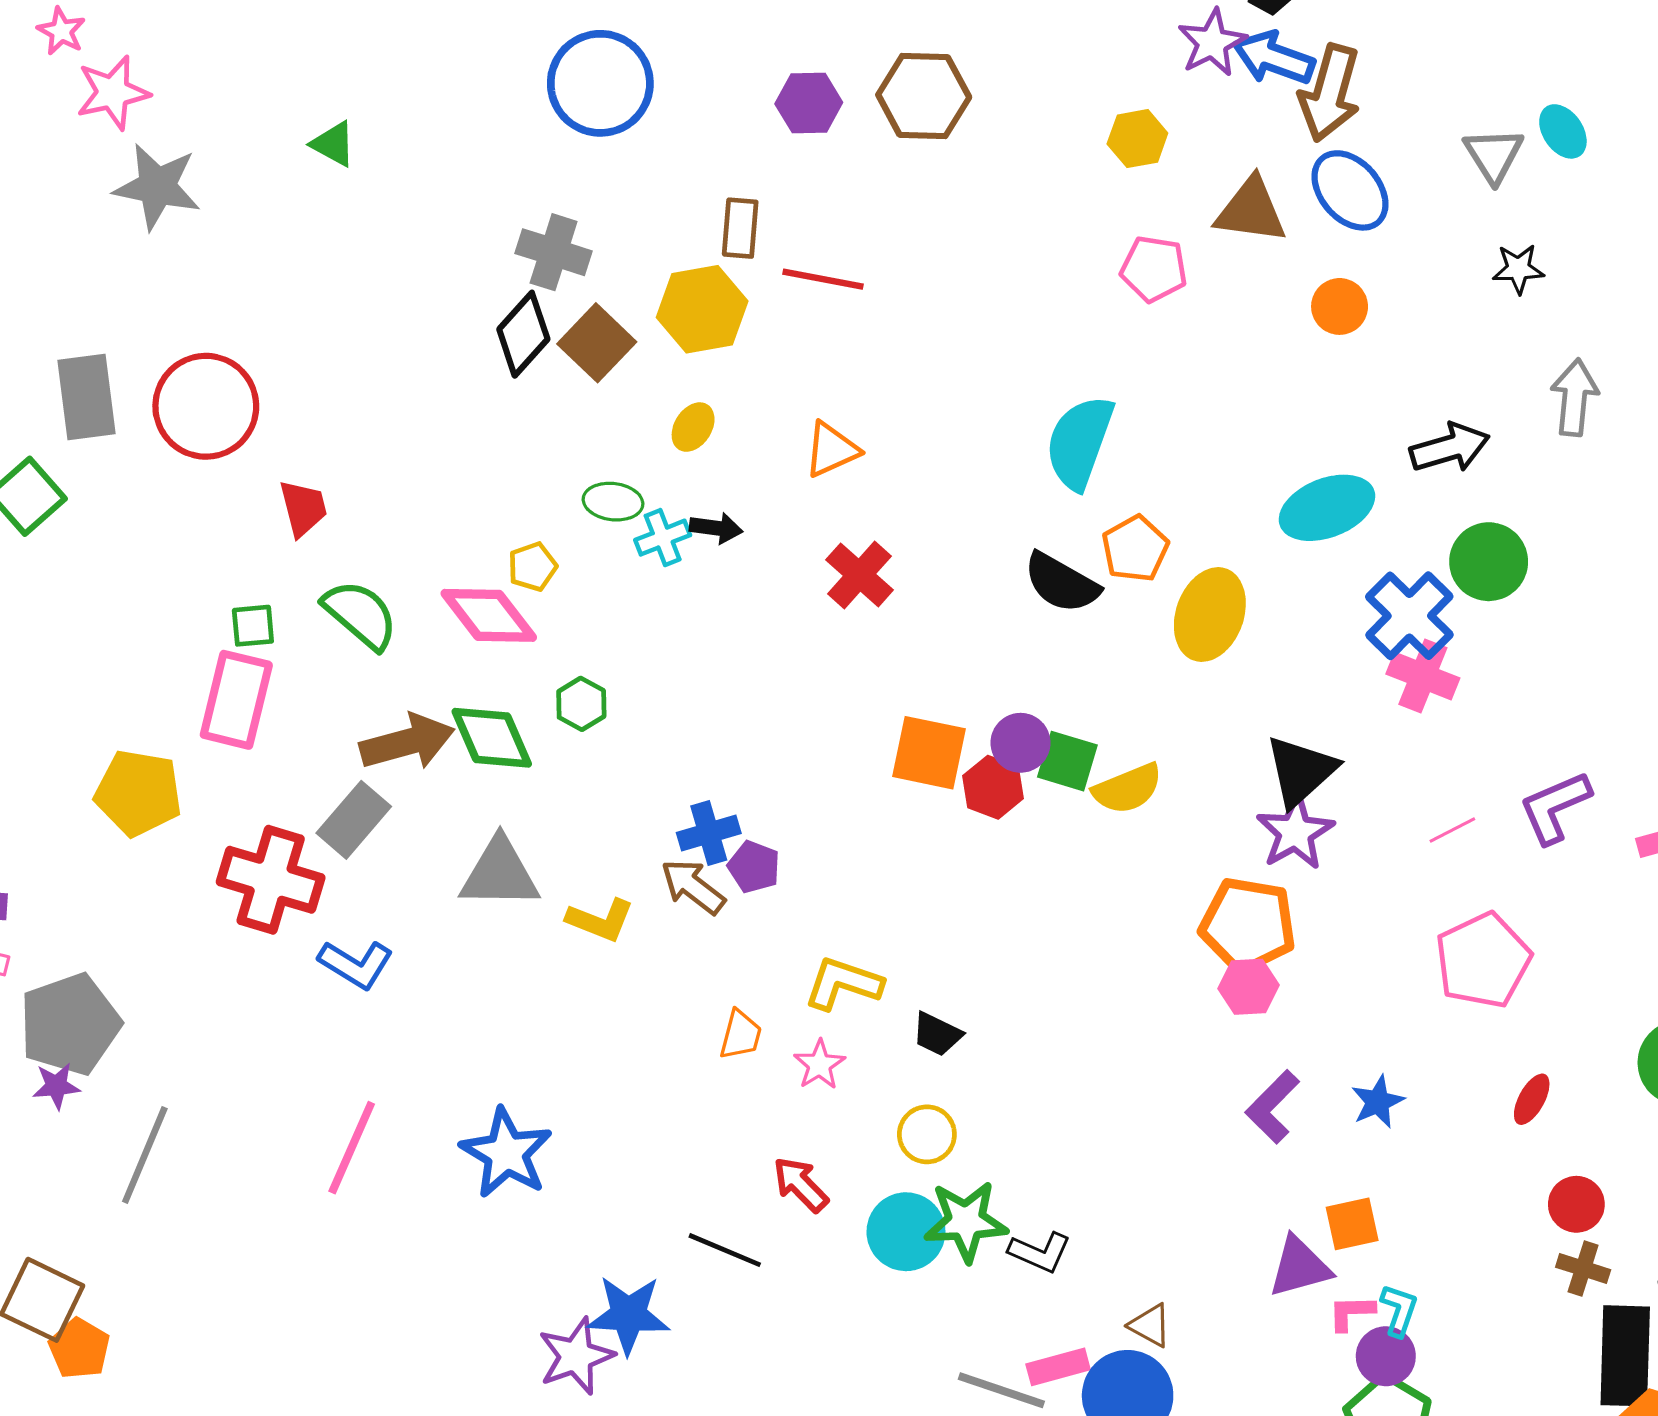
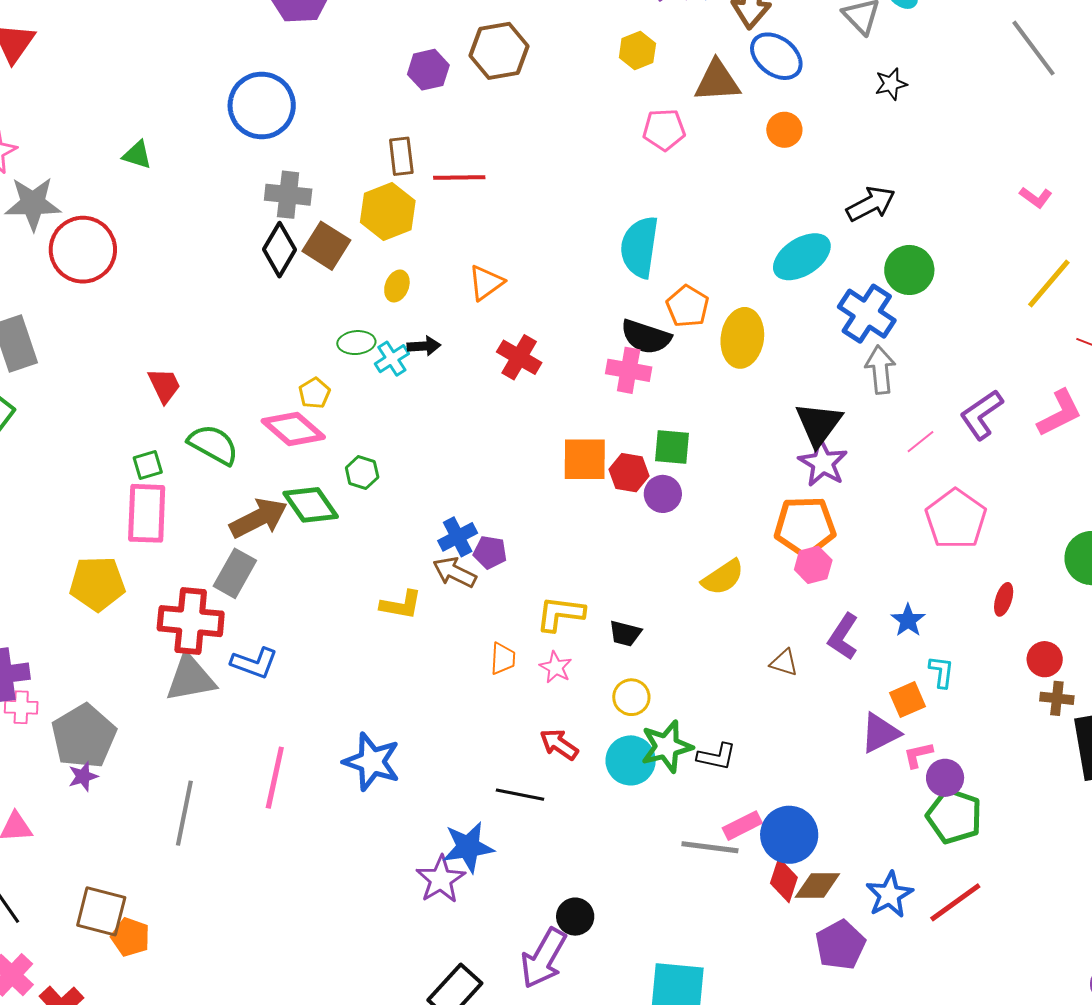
blue circle: (600, 83) -> (262, 106), moved
gray arrow: (1574, 397) -> (880, 370), moved
red circle: (206, 406) -> (83, 250), moved
pink cross: (1423, 676) -> (629, 370), moved
purple circle: (1020, 743) -> (663, 494), moved
yellow semicircle: (1128, 789) -> (723, 577), moved
gray triangle: (500, 873) -> (190, 678), moved
gray line: (145, 1155) -> (184, 813), moved
cyan L-shape: (1399, 1310) -> (941, 672), moved
brown triangle: (1150, 1325) -> (784, 663), moved

